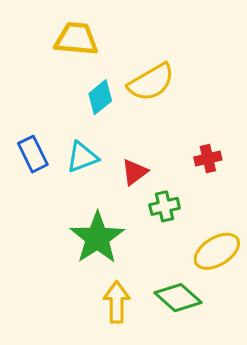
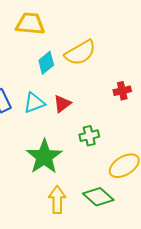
red cross: (208, 159) -> (122, 91), moved
red triangle: (135, 172) -> (62, 104), moved

